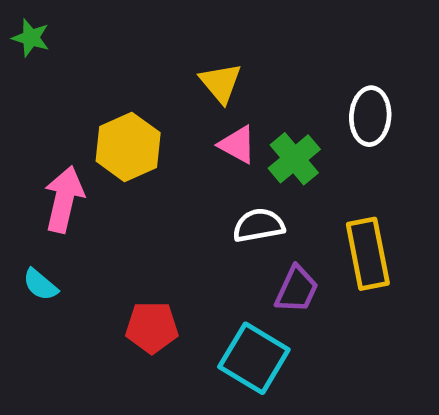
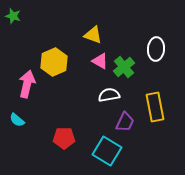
yellow triangle: (221, 83) -> (93, 35), turned -30

